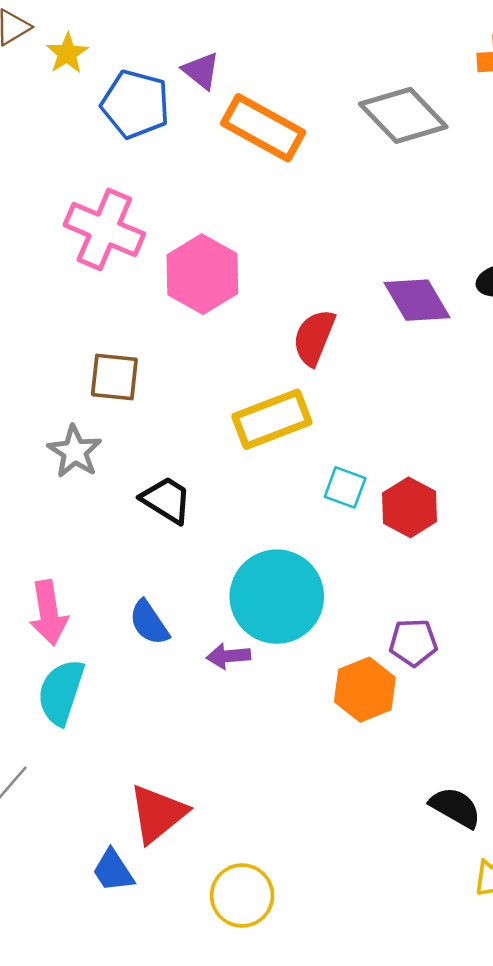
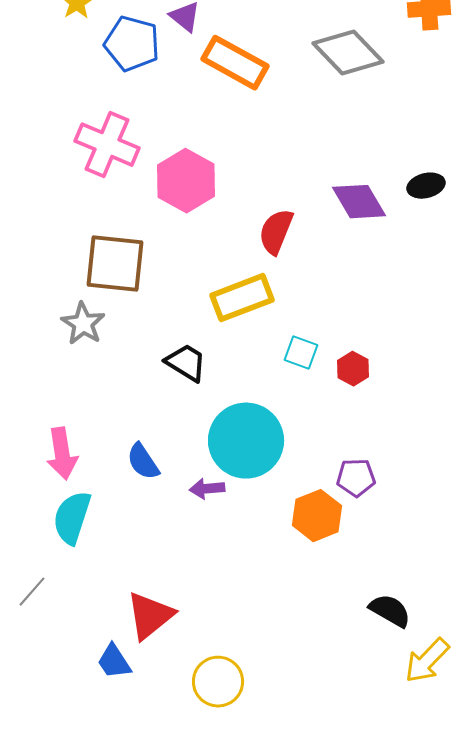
brown square: (114, 377) -> (115, 264), size x1.5
black trapezoid: (166, 500) -> (186, 363), moved
red hexagon: (410, 507) -> (353, 369), size x0.7

